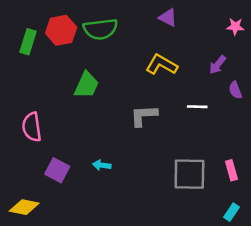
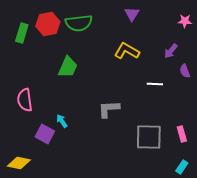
purple triangle: (168, 18) -> (132, 14), turned 35
gray L-shape: (144, 116) -> (109, 109), moved
cyan arrow: (102, 165) -> (62, 121), moved, turned 48

